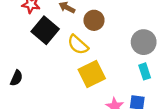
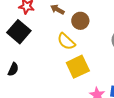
black square: (45, 30) -> (19, 32), moved

